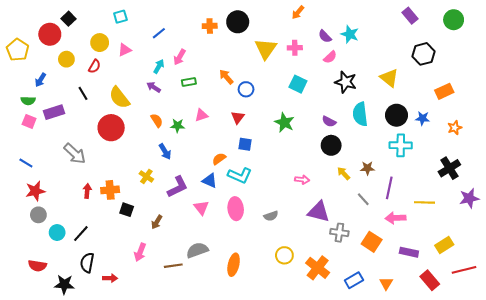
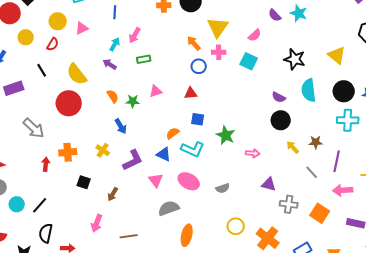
blue line: (159, 33) -> (115, 12), turned -48
pink cross: (295, 48) -> (219, 52), moved
pink semicircle: (330, 57) -> (255, 35), moved
orange arrow: (226, 77) -> (194, 43), moved
red triangle: (238, 117) -> (191, 93), turned 48
green star: (284, 122) -> (226, 135), moved
orange cross: (110, 190) -> (68, 152), moved
pink ellipse: (236, 209) -> (189, 181), turned -55
purple triangle: (319, 212) -> (269, 184), size x0.7
gray semicircle: (197, 250) -> (169, 208), moved

